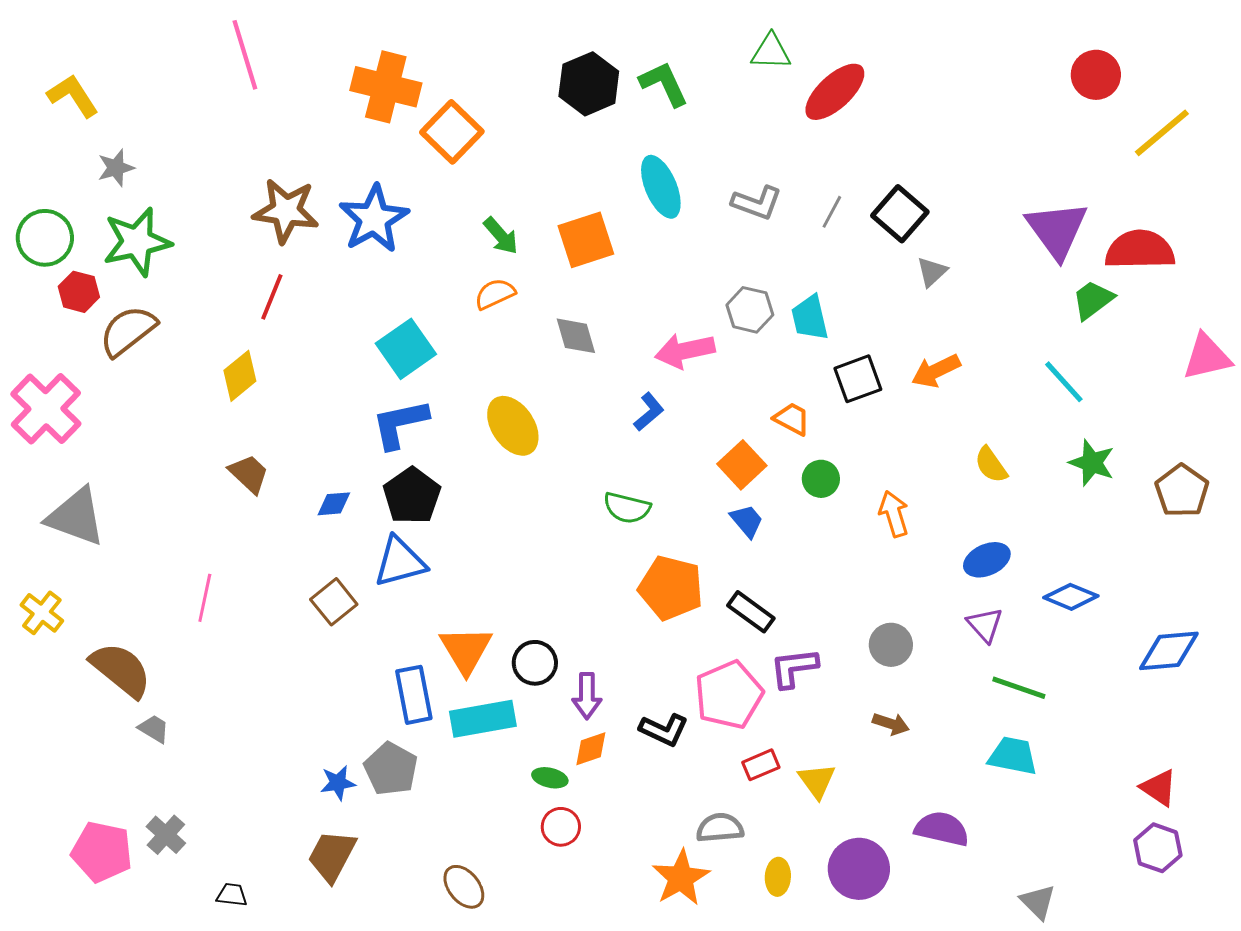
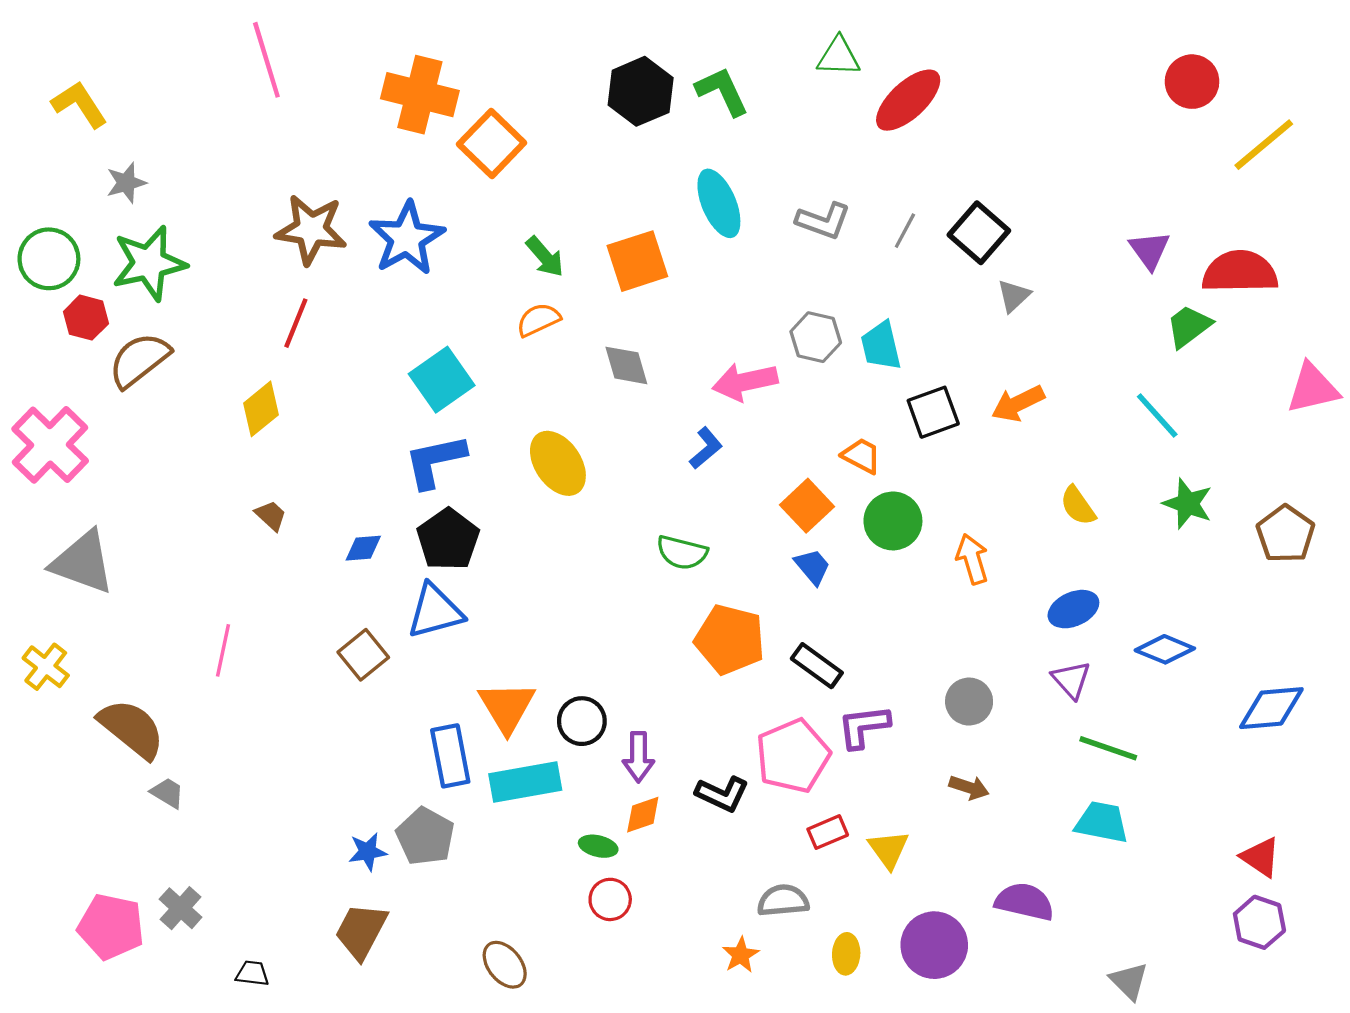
purple triangle: (1057, 230) -> (1150, 250), size x0.6
brown trapezoid: (249, 474) -> (271, 516), size x0.7
green circle: (821, 479) -> (893, 521), size x1.4
orange star: (681, 878) -> (741, 955), size x0.6

